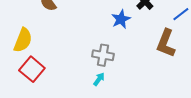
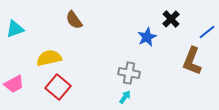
yellow semicircle: (23, 40) -> (49, 58), turned -125

